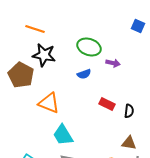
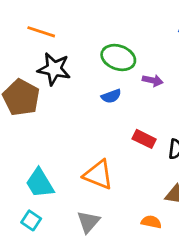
orange triangle: (49, 103) -> (98, 175), moved
cyan trapezoid: (63, 135) -> (40, 183), moved

